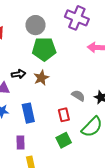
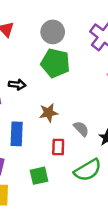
brown star: (41, 78) -> (49, 113), moved
green square: (64, 140) -> (39, 176), moved

